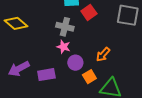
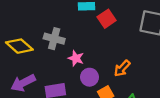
yellow diamond: (16, 23) -> (19, 46), moved
gray cross: (65, 27) -> (54, 39), moved

